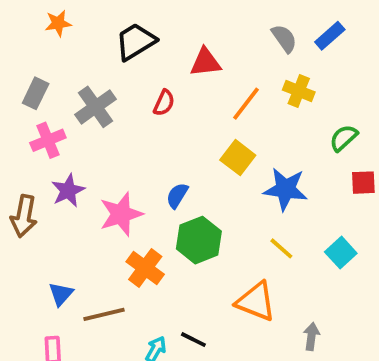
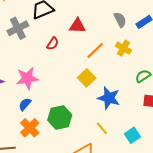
gray cross: (96, 107) -> (18, 28), moved
blue semicircle: (177, 196) -> (25, 104), moved
pink star: (121, 214) -> (27, 78), moved

